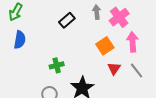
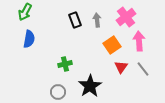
gray arrow: (97, 12) -> (97, 20), moved
black rectangle: (67, 20) -> (75, 20), turned -70

